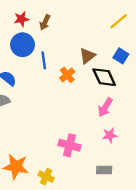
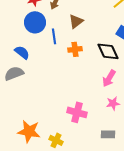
brown triangle: (87, 56) -> (76, 21), moved
orange cross: (67, 75) -> (75, 49), turned 32

